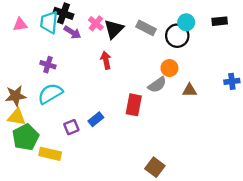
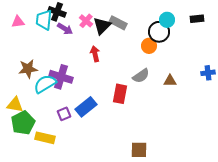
gray rectangle: (146, 28) -> (118, 23), moved
purple cross: (48, 65) -> (61, 77), moved, size x1.6
orange circle: (169, 68) -> (149, 46), moved
brown star: (16, 96) -> (28, 69), moved
blue rectangle: (96, 119) -> (86, 107), size x1.5
brown square: (155, 167) -> (139, 150), turned -36

